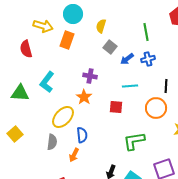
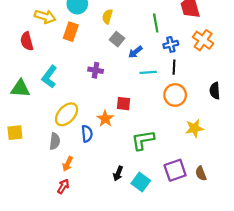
blue cross: (148, 59) -> (171, 44), moved
cyan line: (130, 86) -> (148, 72), moved
black line: (166, 86) -> (174, 67), moved
orange star: (84, 97) -> (105, 119), moved
orange circle: (156, 108) -> (175, 95), moved
yellow square: (15, 134) -> (15, 133), turned 35
orange arrow: (74, 155) -> (68, 164), moved

